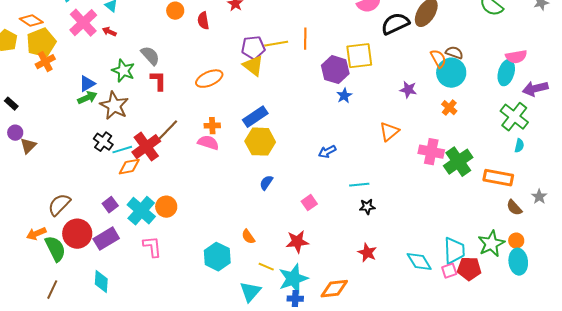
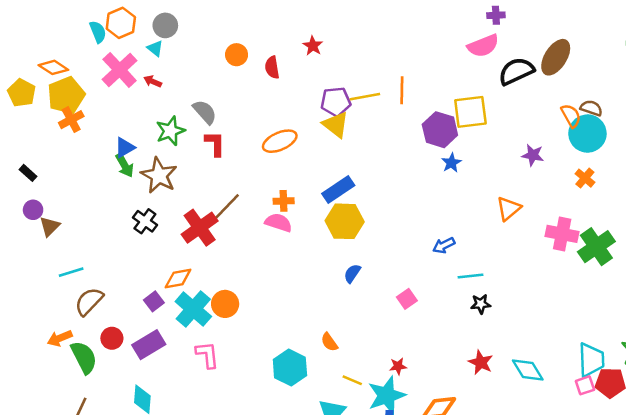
green star: (123, 71) -> (170, 131), turned 30
green arrow: (87, 98) -> (125, 165), turned 84
cyan line: (122, 150) -> (71, 272), moved
blue arrow: (327, 152) -> (444, 245), moved
orange diamond: (129, 167) -> (178, 278), moved
red circle: (77, 234) -> (112, 338), size x0.6
red star: (297, 242) -> (398, 366), moved, size x0.6
cyan diamond: (419, 262) -> (528, 370), moved

